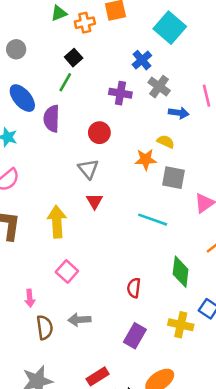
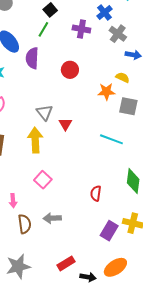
purple cross: (120, 93) -> (81, 29), moved
gray triangle: (88, 169) -> (45, 112), moved
purple rectangle: (135, 336) -> (109, 231), moved

